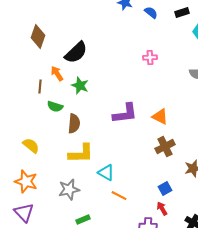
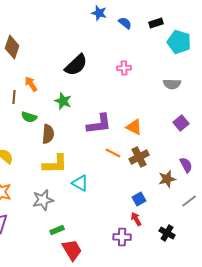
black semicircle: (76, 53) -> (76, 65), moved
green star: (80, 86) -> (63, 101), moved
orange line: (119, 196) -> (113, 153), moved

